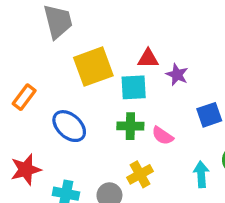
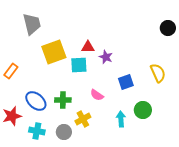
blue ellipse: (69, 126) -> (36, 101), moved
green cross: (130, 126) -> (63, 100), moved

